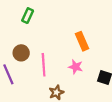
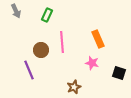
pink line: (44, 65) -> (62, 42), moved

